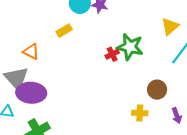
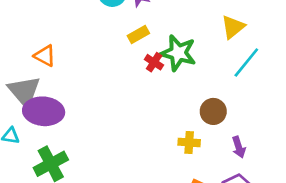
yellow rectangle: (64, 31) -> (138, 35), moved
red cross: (112, 54) -> (154, 62), turned -32

